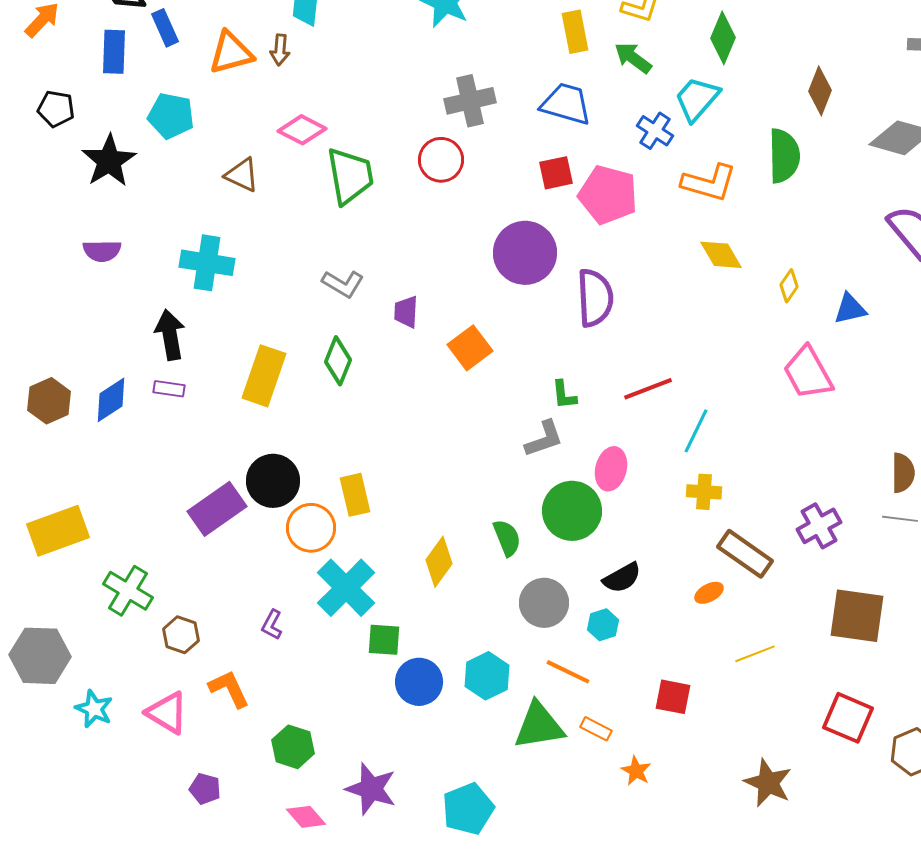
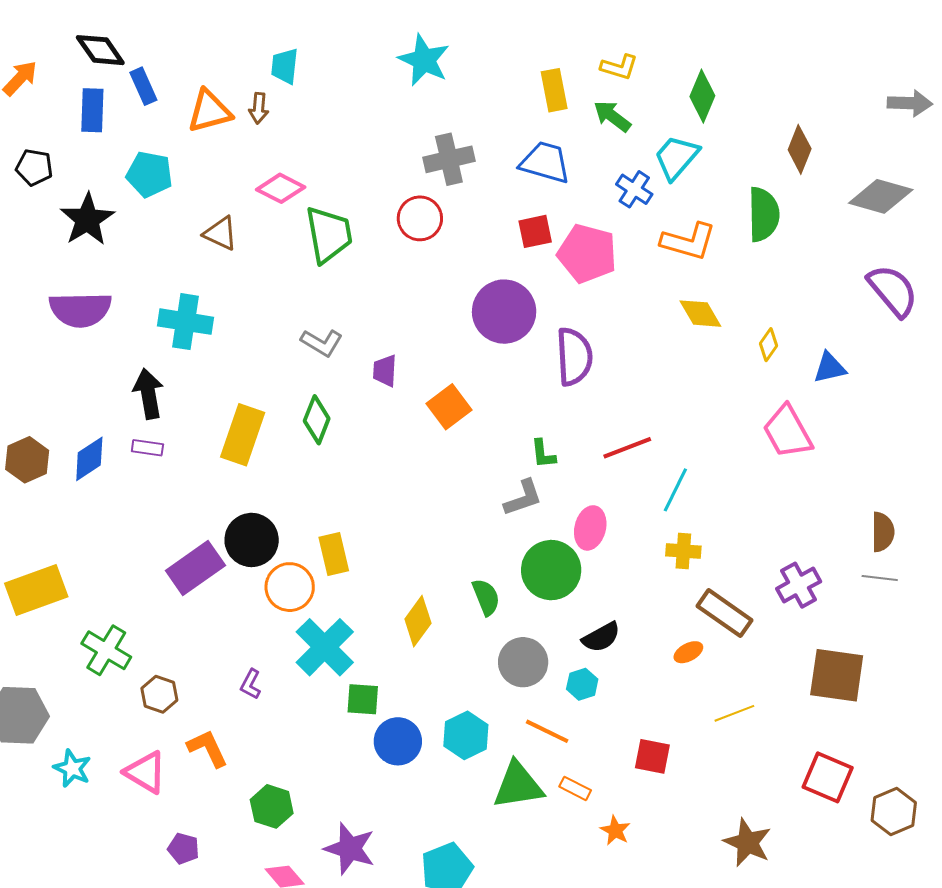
purple semicircle: (102, 251) -> (80, 310), size x1.6

